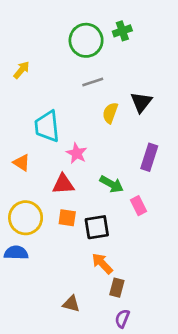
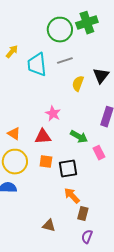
green cross: (122, 31) -> (87, 23), size x1.5
cyan trapezoid: (47, 126) -> (37, 65), moved
orange triangle: (22, 163) -> (14, 134), moved

